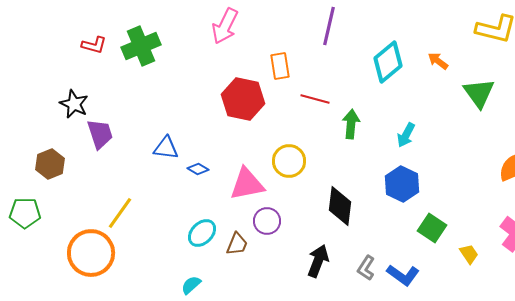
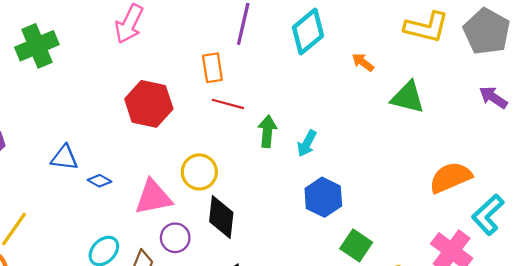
cyan diamond: (388, 62) -> (308, 32), moved
orange rectangle: (280, 66) -> (212, 68), moved
green triangle: (479, 93) -> (408, 97), turned -40
cyan arrow: (406, 135) -> (307, 143), moved
black diamond: (340, 206) -> (221, 217), moved

